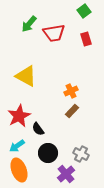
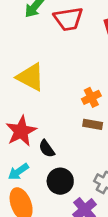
brown rectangle: (72, 111) -> (93, 124), turned 56

